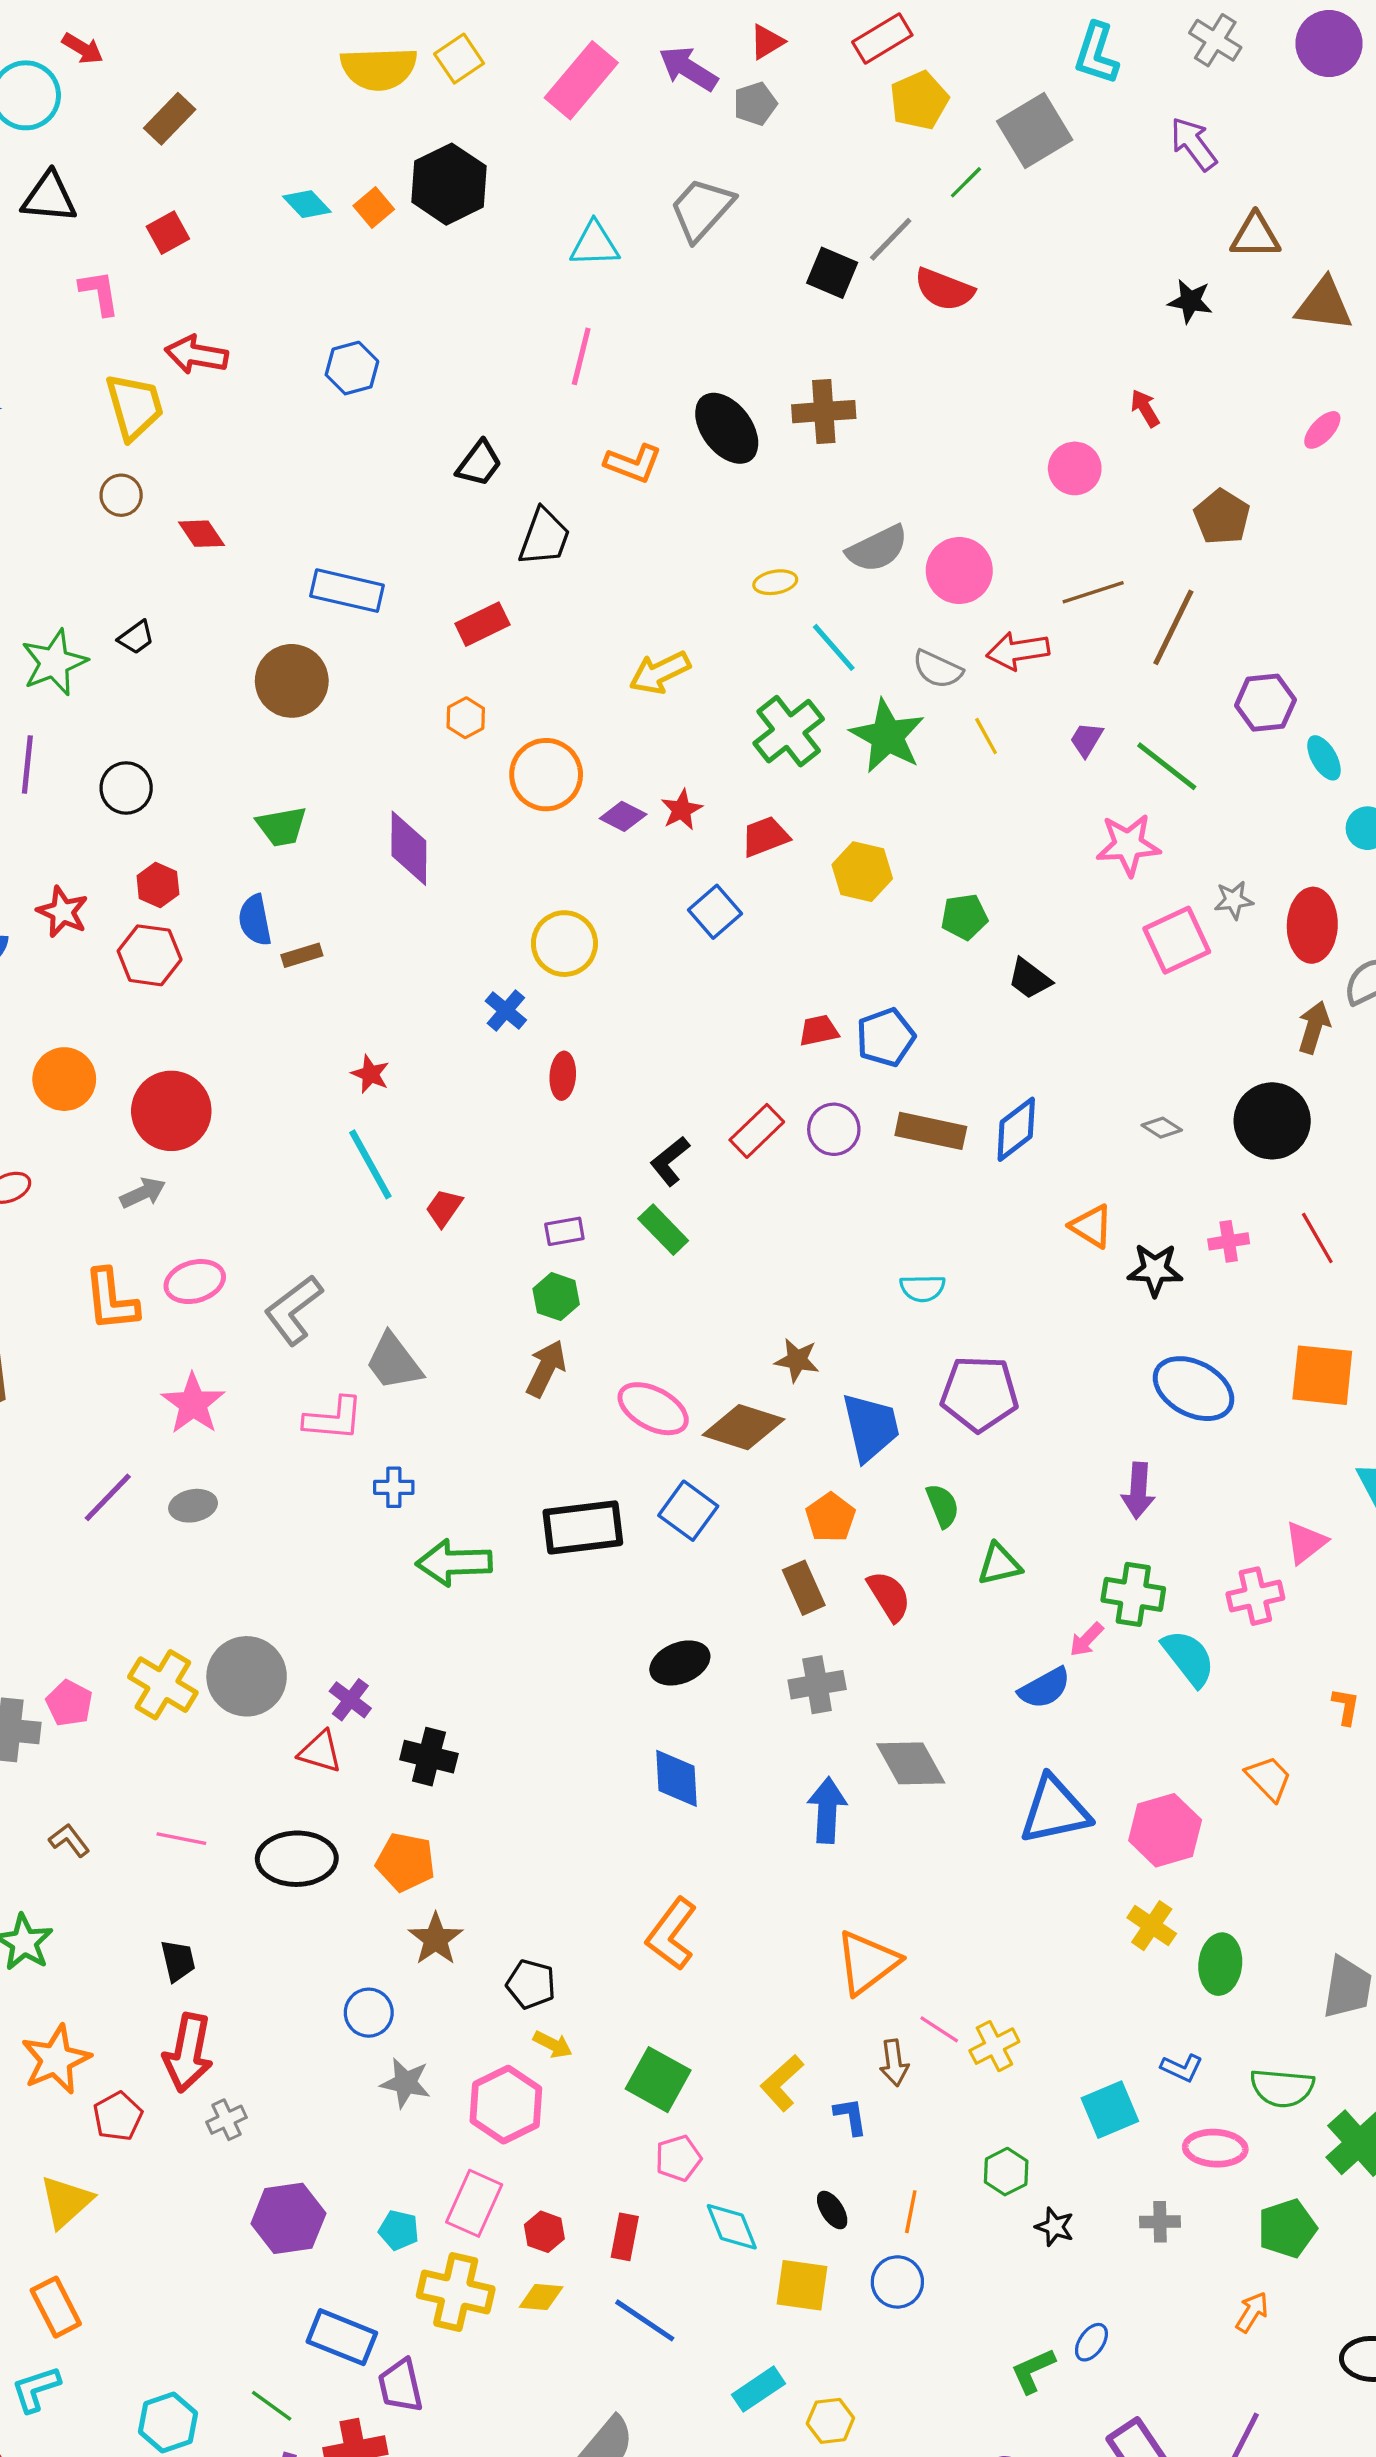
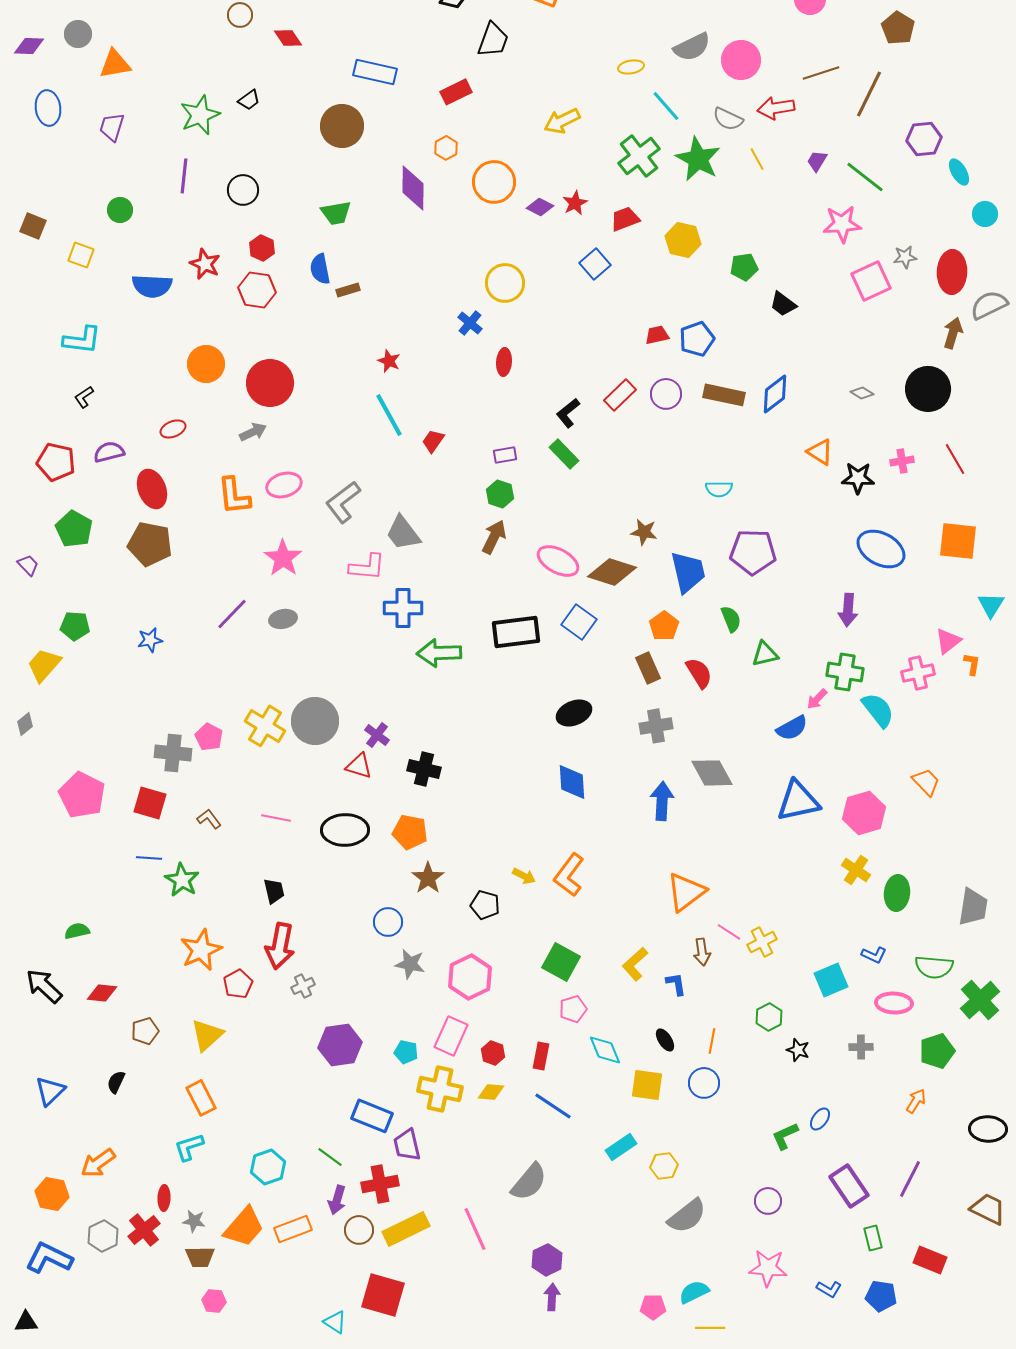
purple diamond: (409, 848) -> (413, 188), moved
blue cross: (394, 1487) -> (403, 608), size x1.6
orange L-shape: (1346, 1706) -> (972, 664), moved
yellow arrow: (553, 2044) -> (524, 876), moved

